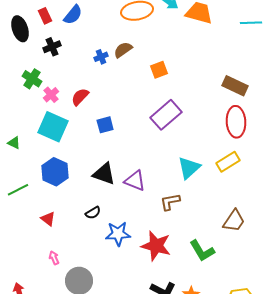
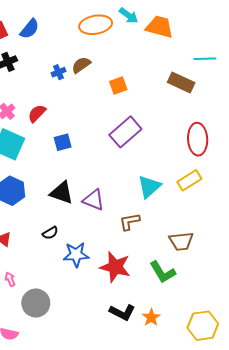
cyan line: (251, 23) -> (205, 59), moved
brown rectangle: (235, 86) -> (181, 82), moved
brown trapezoid: (234, 221) -> (181, 241), moved, turned 50

